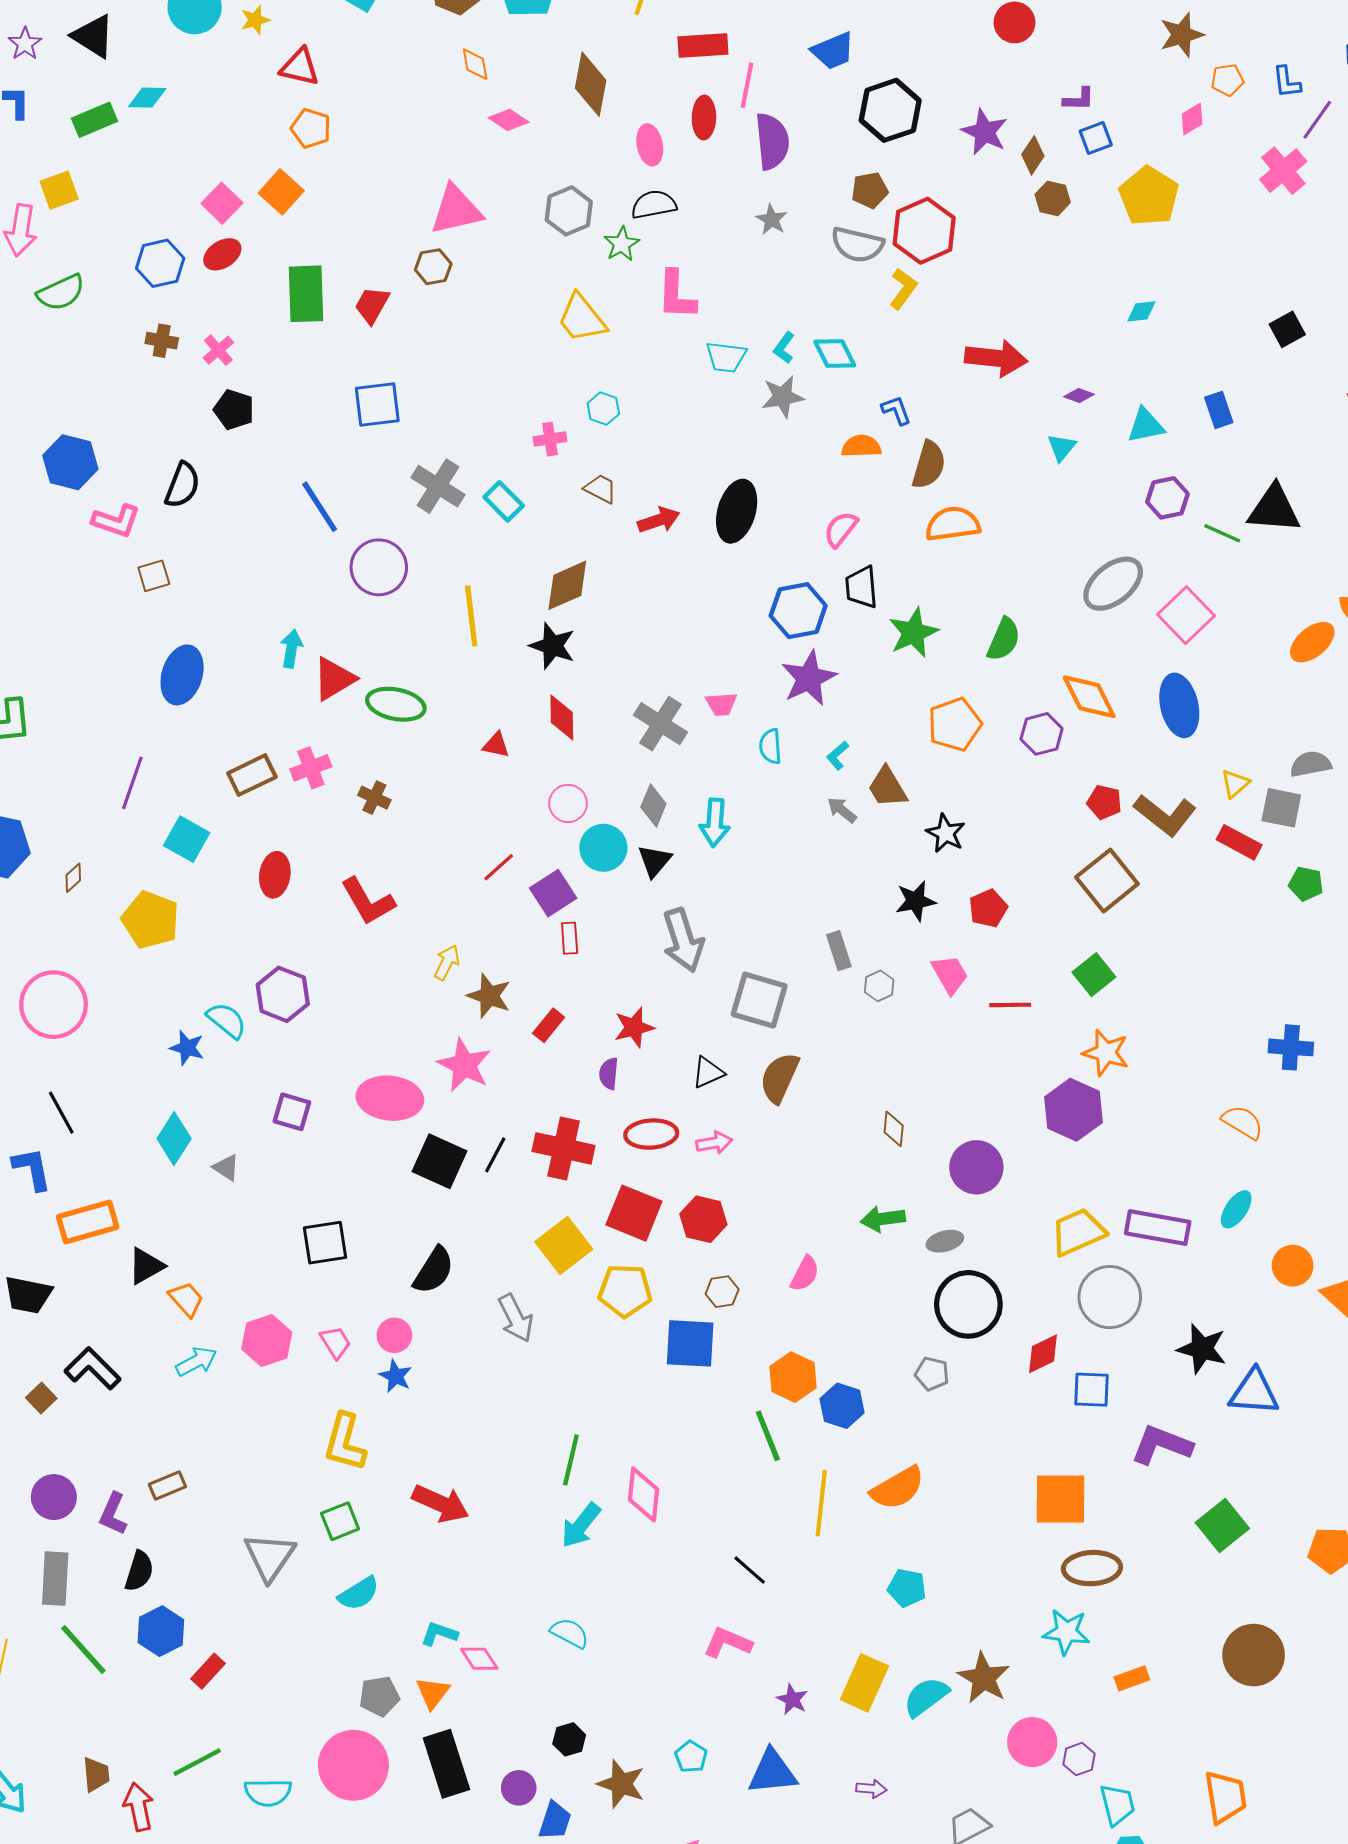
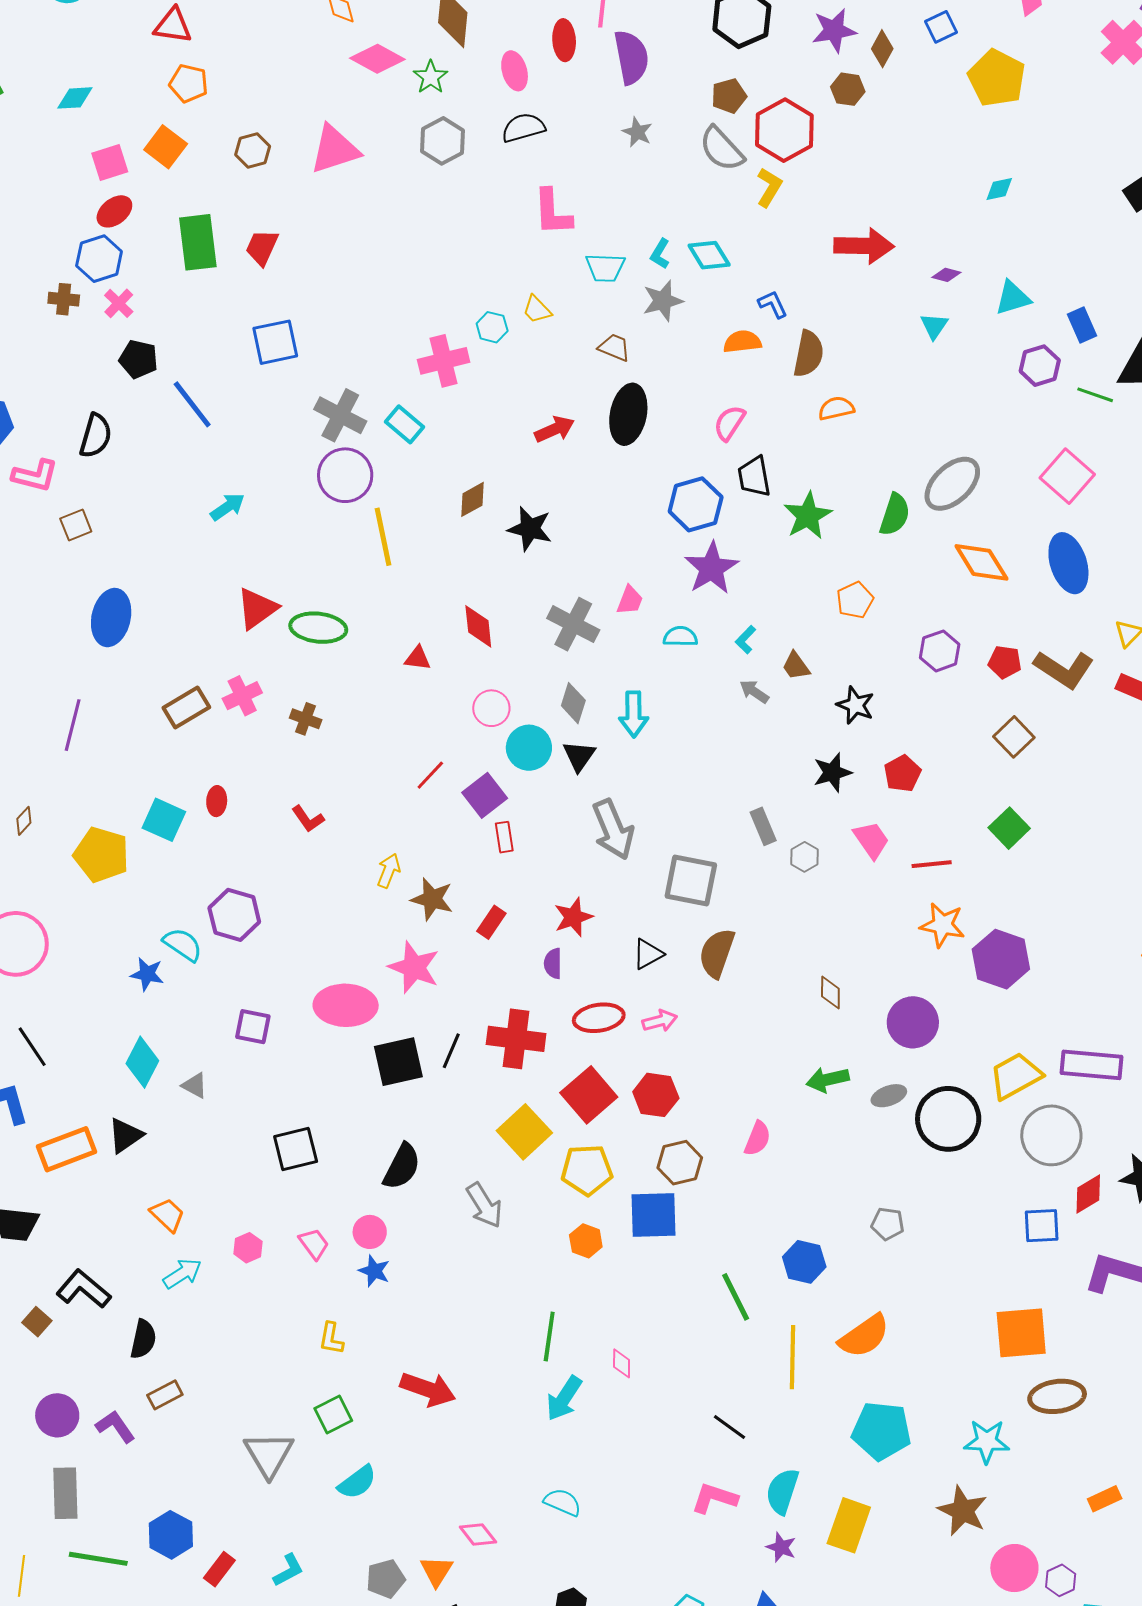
cyan diamond: (147, 98) -> (75, 98), moved
pink diamond: (509, 120) -> (377, 59), size x1.4
purple star: (985, 132) -> (834, 30), turned -30
brown hexagon: (1053, 198) -> (848, 89), moved
pink square: (222, 203) -> (110, 162), turned 33
green star: (622, 244) -> (431, 77), moved
gray semicircle: (857, 245) -> (722, 149), turned 39
blue hexagon: (160, 263) -> (99, 259), moved
brown hexagon: (433, 267) -> (253, 151), moved
yellow trapezoid: (582, 318) -> (537, 310), moved, size x0.6
blue rectangle: (1219, 410) -> (1082, 325), moved
pink cross: (550, 439) -> (444, 361), size x1.6
brown trapezoid: (601, 489) -> (614, 347), moved
blue line: (320, 507) -> (192, 404), moved
orange semicircle: (953, 524) -> (836, 408), size x0.7
purple circle: (379, 567) -> (345, 475), moved
gray ellipse: (1113, 584) -> (952, 484), moved
brown diamond: (567, 585) -> (472, 499), size x0.7
black star: (552, 646) -> (530, 529), moved
cyan arrow: (291, 649) -> (228, 507), moved, turned 51
pink trapezoid: (721, 704) -> (630, 600), turned -60
orange pentagon: (955, 724) -> (855, 600), size x0.7
purple hexagon: (1042, 734) -> (940, 651), moved
cyan semicircle: (770, 746) -> (680, 637), turned 100
brown trapezoid: (887, 787) -> (796, 666), size x0.7
cyan square: (187, 839) -> (164, 820), moved
red ellipse: (275, 875) -> (217, 801), size x0.7
brown square: (1107, 881) -> (1014, 737), size x0.7
red L-shape: (368, 901) -> (308, 819), size x0.6
orange star: (1106, 1053) -> (942, 925), moved
black square: (440, 1161) -> (398, 1062), turned -32
red square: (634, 1213) -> (589, 1095), turned 32
black triangle: (146, 1266) -> (125, 1135), moved
brown hexagon: (722, 1292) -> (680, 1163), size x1.4
black circle: (968, 1304) -> (948, 1119), moved
pink hexagon: (267, 1341) -> (248, 1248), size x0.6
red diamond: (1043, 1354) -> (1088, 1194), moved
orange hexagon: (793, 1377) -> (586, 1241), moved, size x0.7
yellow L-shape: (345, 1442) -> (331, 1339), size x0.6
pink diamond: (644, 1494) -> (622, 1363), size x0.6
purple L-shape: (113, 1514) -> (115, 1427), turned 126
black semicircle: (139, 1571) -> (143, 1339), moved
cyan pentagon: (907, 1588) -> (882, 1431), size x1.6
cyan star: (1066, 1632) -> (987, 1441), moved
cyan L-shape: (439, 1634) -> (288, 1570), moved, turned 138
green line: (83, 1649) -> (98, 1559), turned -34
cyan semicircle: (926, 1697) -> (782, 1491), moved, turned -30

